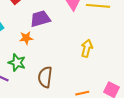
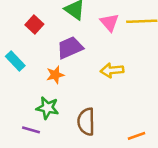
yellow arrow: (87, 48) -> (112, 70), moved, turned -102

